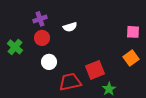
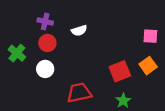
purple cross: (40, 19) -> (45, 21), turned 32
white circle: (49, 62) -> (45, 69), moved
red square: (95, 70) -> (120, 71), moved

